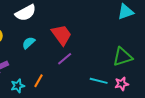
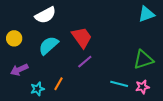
cyan semicircle: (29, 43) -> (48, 45), size x1.5

